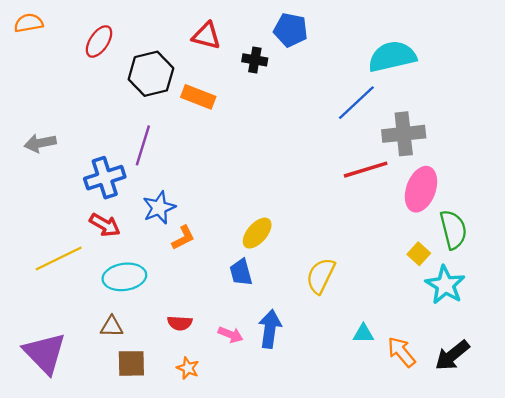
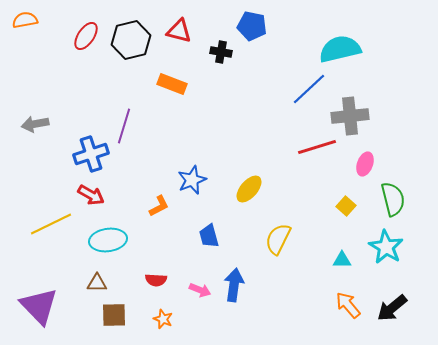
black hexagon: (151, 74) -> (131, 40), moved
pink ellipse: (421, 189) -> (365, 164), size x0.6
blue star: (159, 208) -> (192, 180), moved
yellow ellipse: (257, 233) -> (249, 189), moved
yellow square: (419, 254) -> (346, 206), moved
cyan triangle: (363, 333) -> (342, 260), moved

